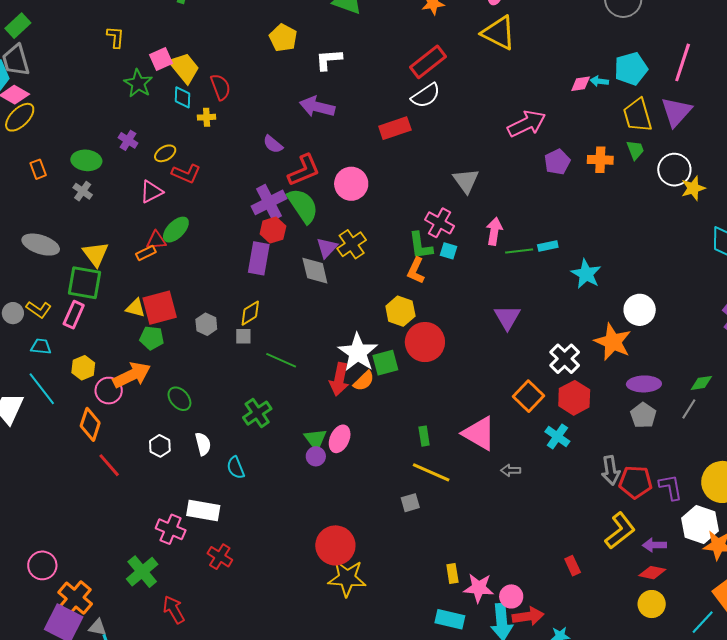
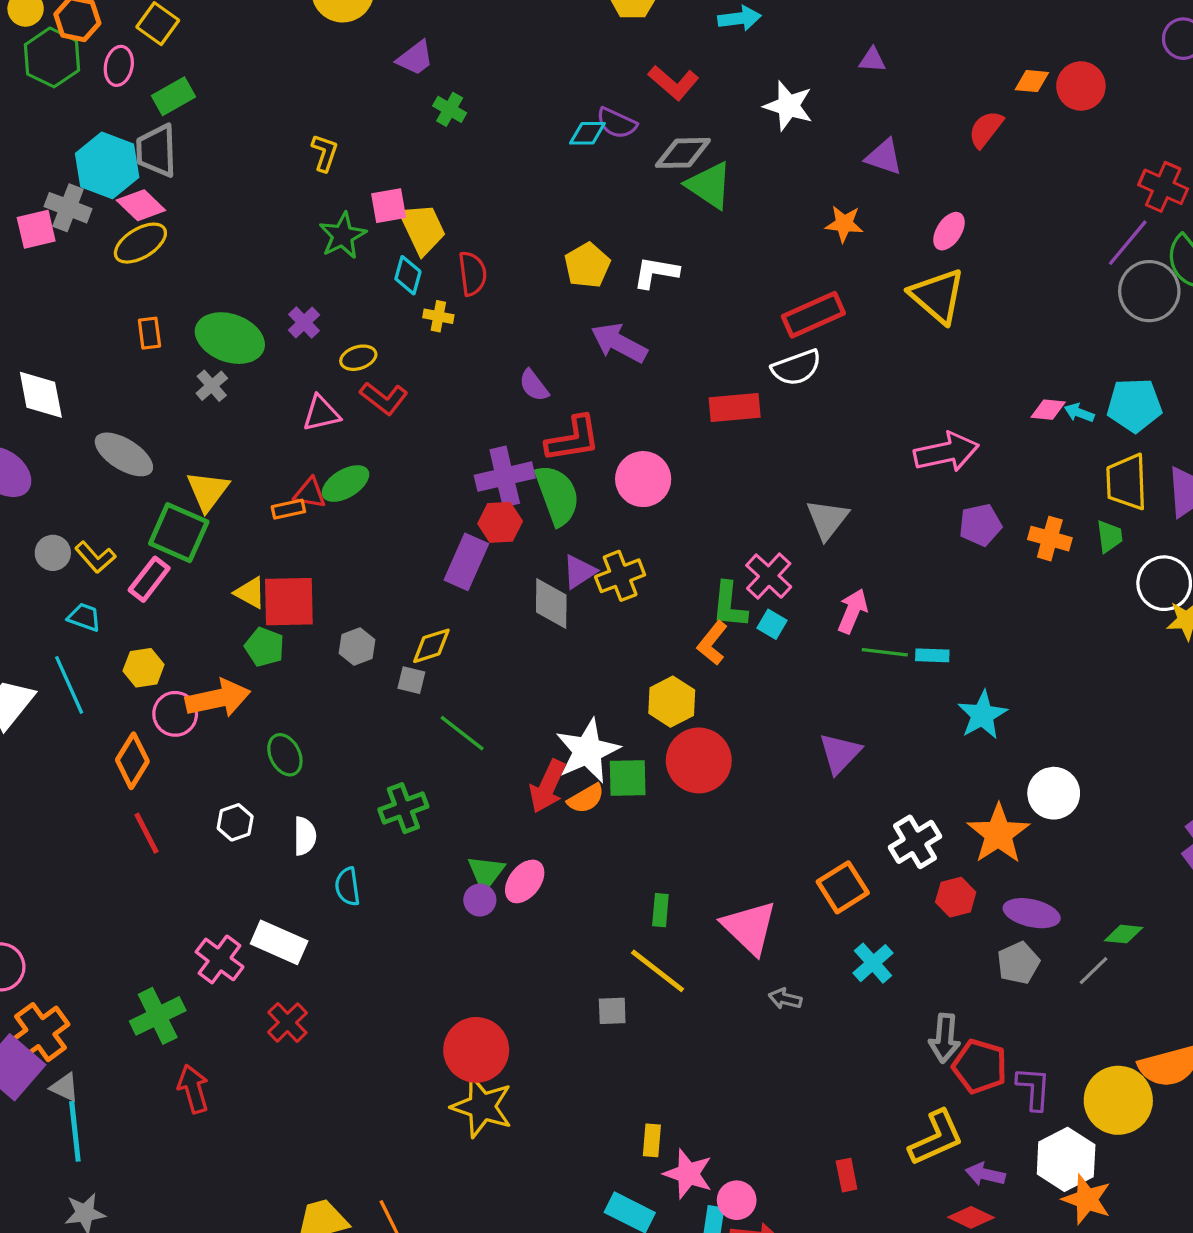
yellow pentagon: (283, 38) -> (587, 265), moved
green ellipse: (86, 160) -> (230, 338), size x1.4
red hexagon: (574, 398) -> (956, 897), moved, size x0.7

